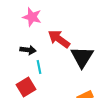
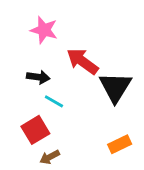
cyan line: (39, 67) -> (54, 101), turned -48

